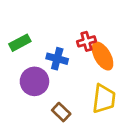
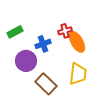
blue cross: (57, 59) -> (43, 44), turned -35
brown rectangle: (61, 112) -> (46, 84), size x1.5

